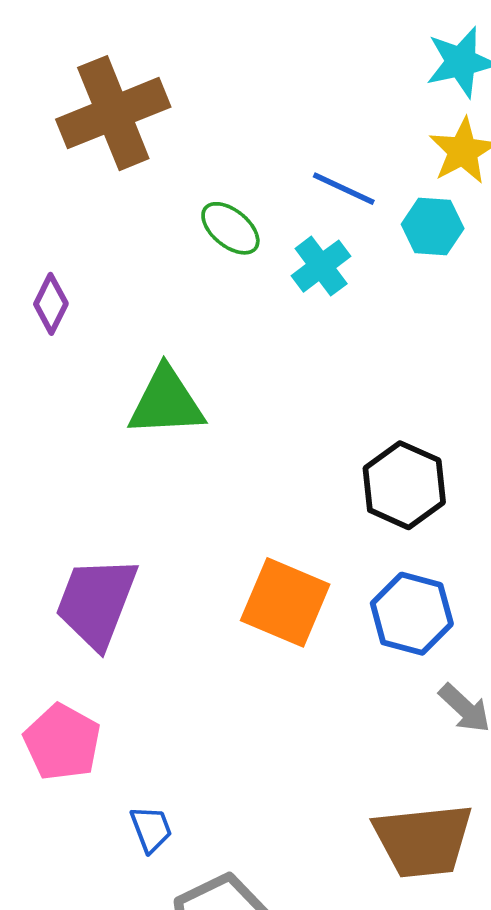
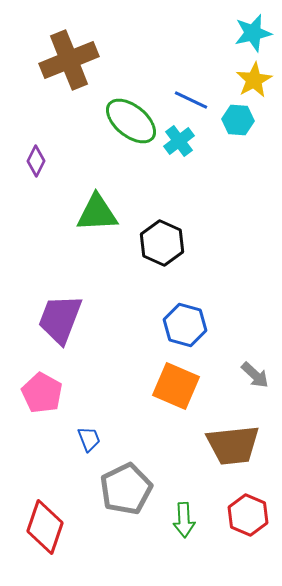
green ellipse: (230, 228) -> (131, 121), size x1.6
black hexagon: (404, 485) -> (162, 243), moved
orange square: (285, 602) -> (176, 386), moved
blue hexagon: (412, 614) -> (185, 325), moved

